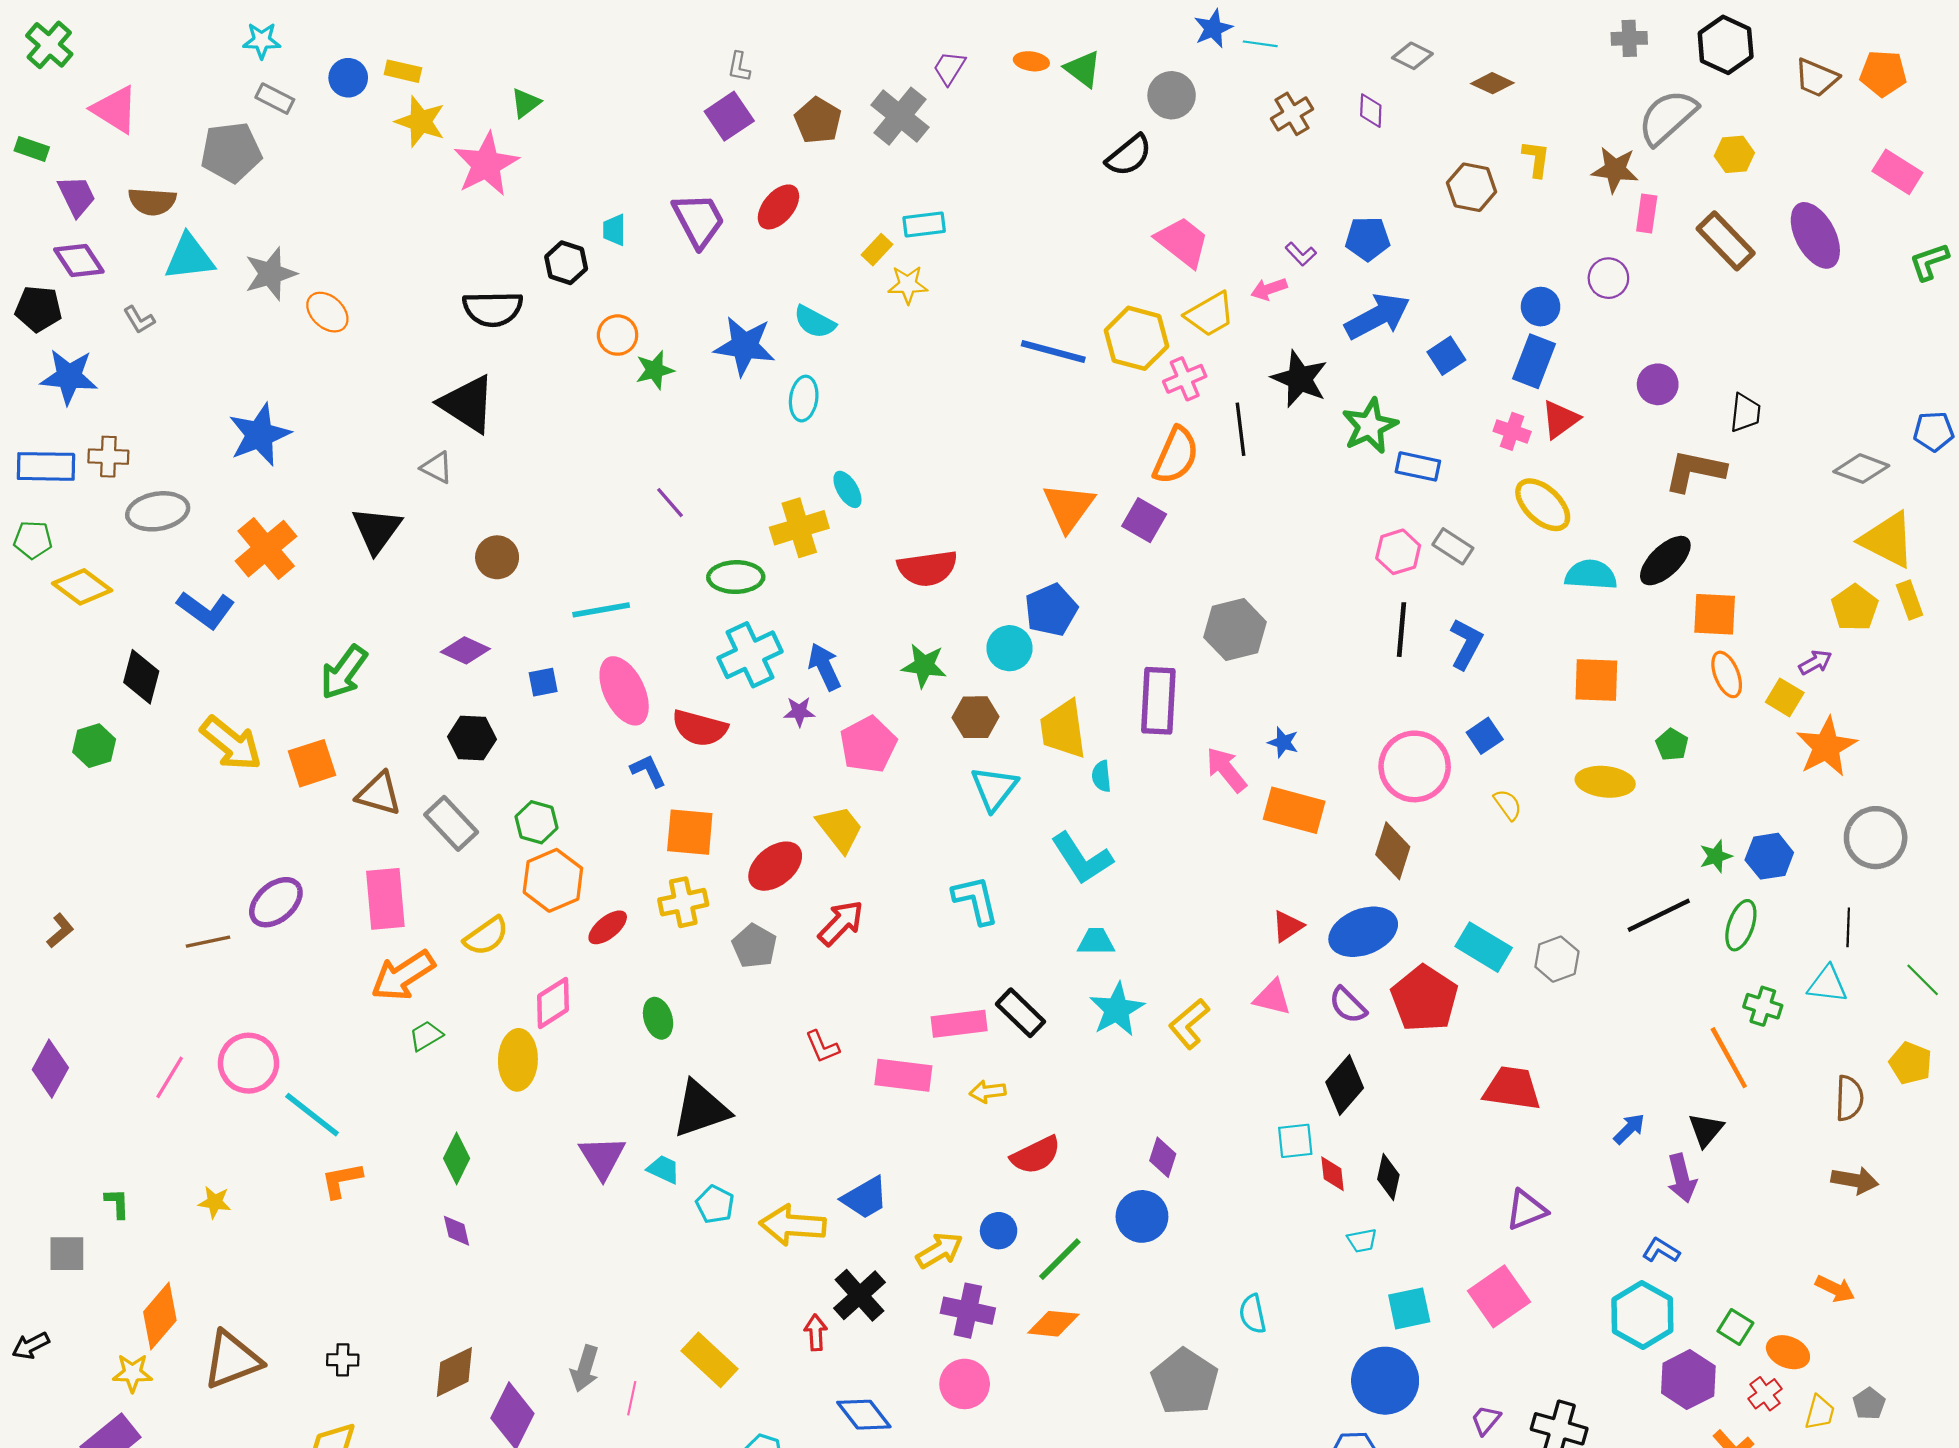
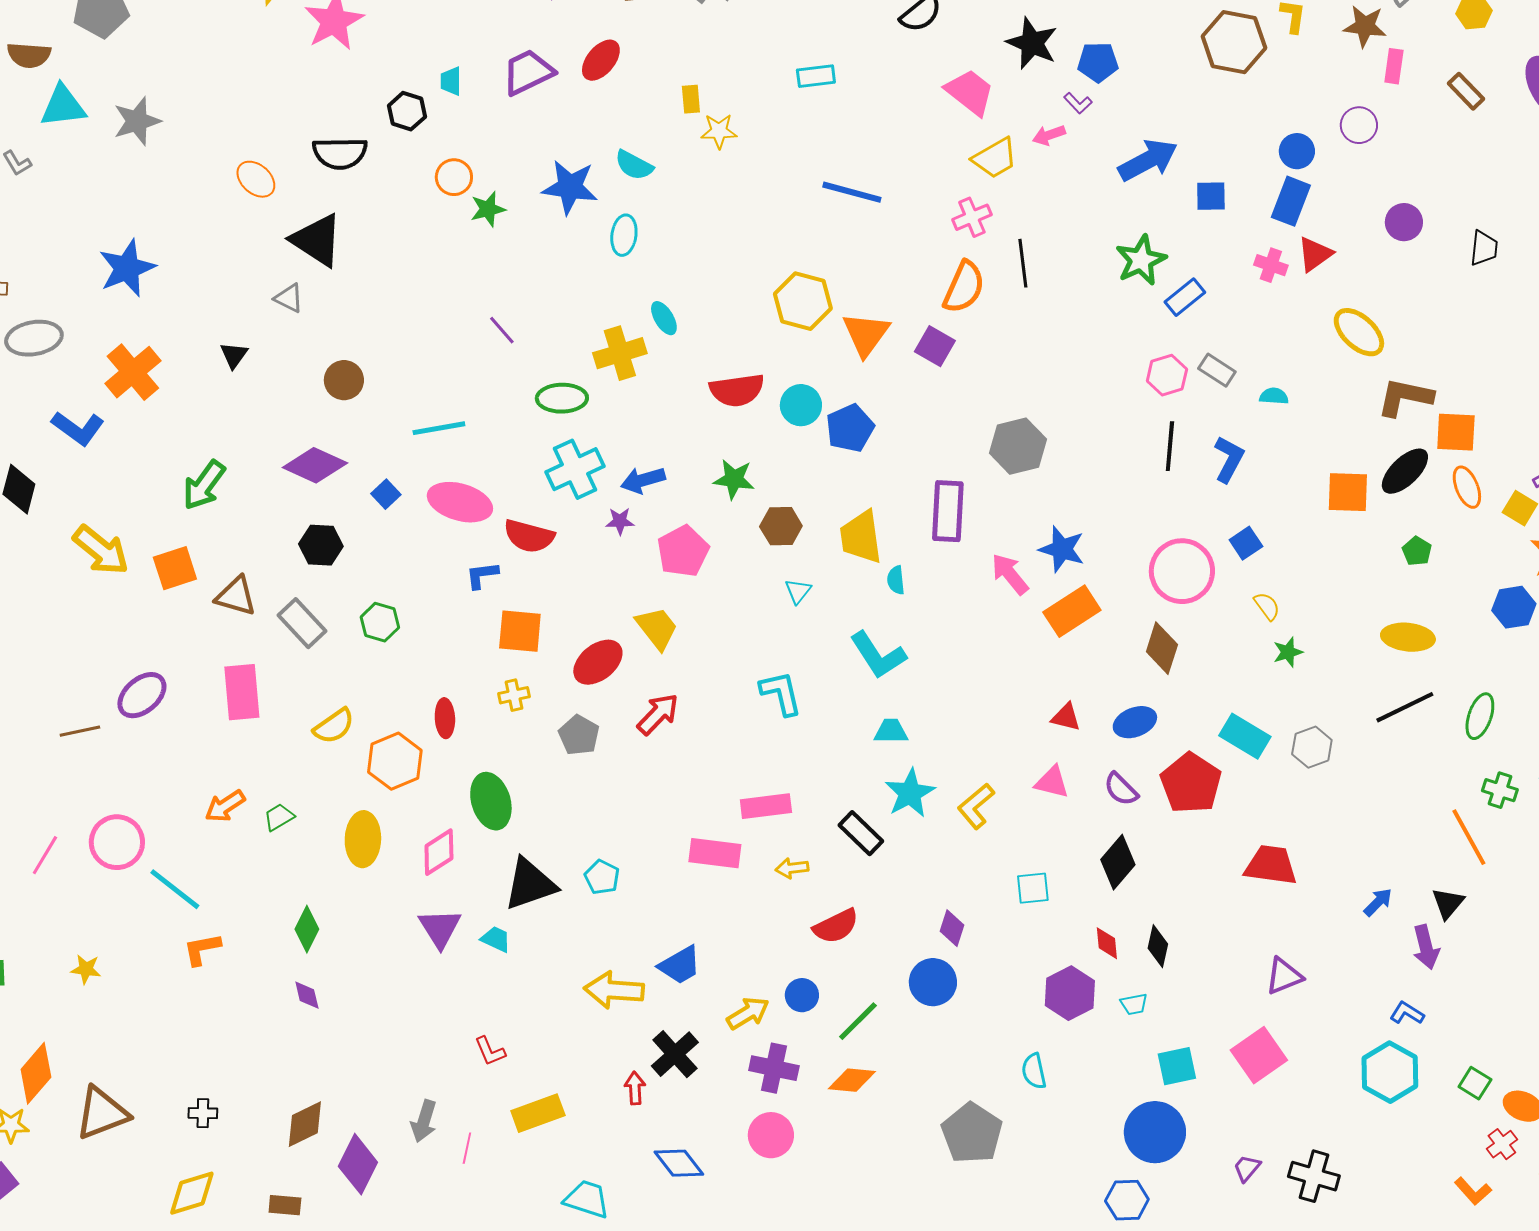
brown hexagon: (1472, 187) -> (1234, 42), size x1.4
purple trapezoid: (699, 220) -> (528, 72), turned -88
cyan rectangle: (924, 224) -> (816, 76), moved
blue pentagon: (1368, 239) -> (1098, 62), moved
brown rectangle: (1726, 241) -> (1466, 91), size x0.7
yellow rectangle: (877, 250) -> (691, 99), turned -48
orange ellipse: (327, 312) -> (256, 179), moved
yellow hexagon: (1137, 338) -> (803, 301), moved
blue square: (1446, 356) -> (1211, 196), turned 32
black star: (1300, 379) -> (1032, 43), moved
blue rectangle: (1418, 466) -> (1185, 297), turned -51
brown L-shape: (1695, 471) -> (1405, 397), moved
yellow ellipse: (1543, 505) -> (1359, 332), moved
black triangle: (377, 530) -> (234, 355), size x0.6
black ellipse: (1665, 561) -> (1405, 471), moved
cyan semicircle: (1591, 575) -> (1274, 396), moved, size x0.6
cyan circle: (1010, 648) -> (801, 405), moved
purple diamond: (465, 650) -> (315, 465), size x1.4
blue arrow: (824, 667) -> (643, 480), turned -81
blue square: (543, 682) -> (386, 494), turned -32
pink ellipse: (624, 691) -> (460, 502), turned -48
blue star: (1283, 742) -> (1062, 549), size x1.6
blue L-shape: (648, 771) -> (482, 575), turned -72
yellow ellipse: (1605, 782) -> (1408, 637), moved
cyan triangle: (994, 788) -> (798, 591), size x0.6
orange rectangle: (1294, 810) -> (1072, 611), turned -48
green star: (1716, 856) -> (1288, 652), moved
blue hexagon: (1769, 856) -> (1514, 607), moved
orange hexagon: (553, 880) -> (395, 761), moved
yellow cross: (683, 902) -> (514, 695), size x0.7
red triangle: (1288, 926) -> (1066, 717), turned 48
red ellipse: (608, 927) -> (445, 718), turned -54
blue ellipse: (1363, 932) -> (1135, 722), size x0.7
orange arrow: (403, 976) -> (225, 806), moved, size x0.7
pink diamond: (553, 1003) -> (439, 852), moved
black rectangle: (1020, 1013) -> (861, 833), moved
green ellipse: (658, 1018) -> (491, 801), size x1.5
red L-shape: (822, 1047) -> (490, 1051), moved
cyan square: (1295, 1141) -> (1033, 888), moved
cyan pentagon: (715, 1204) -> (602, 877), moved
yellow rectangle: (709, 1360) -> (538, 1113), turned -63
purple hexagon: (1688, 1380) -> (1070, 993), moved

